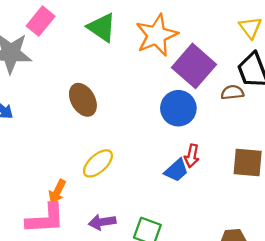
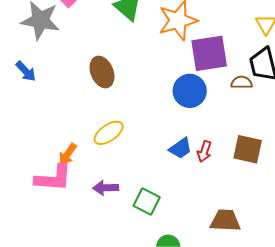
purple square: (194, 66) -> (209, 53), turned 33
red arrow: (192, 156) -> (204, 151), moved

